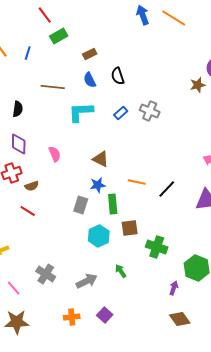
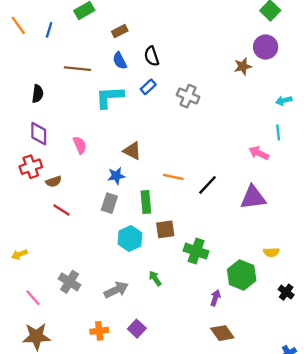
blue rectangle: (121, 113) -> (148, 87), moved
blue star: (98, 185) -> (116, 176), moved
red line: (28, 211) -> (62, 210), moved

